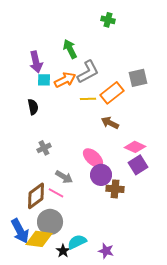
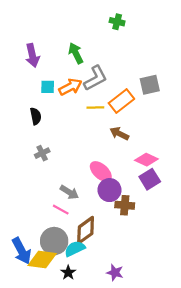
purple arrow: (36, 62) -> (32, 55), moved
gray cross: (44, 148) -> (42, 153), moved
brown diamond: (36, 196) -> (86, 230), moved
cyan semicircle: (77, 242) -> (75, 249), moved

